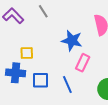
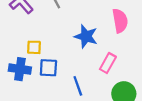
pink rectangle: (83, 63) -> (108, 63), moved
blue square: (40, 80) -> (48, 68), moved

